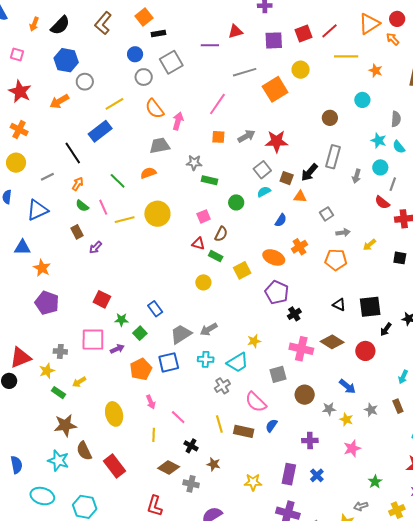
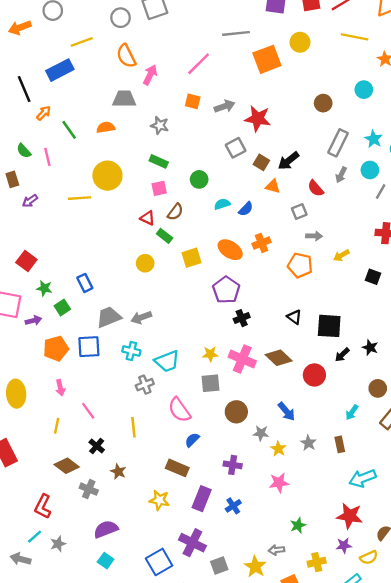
gray rectangle: (333, 157) -> (338, 143), moved
green rectangle: (210, 180) -> (159, 161), moved
orange arrow: (78, 184) -> (44, 113), moved
cyan semicircle: (264, 192) -> (222, 204), moved
red semicircle: (382, 202) -> (316, 188), moved
yellow line: (125, 220) -> (79, 198), moved
yellow star: (254, 341) -> (210, 354), moved
brown rectangle: (244, 431) -> (177, 468), moved

